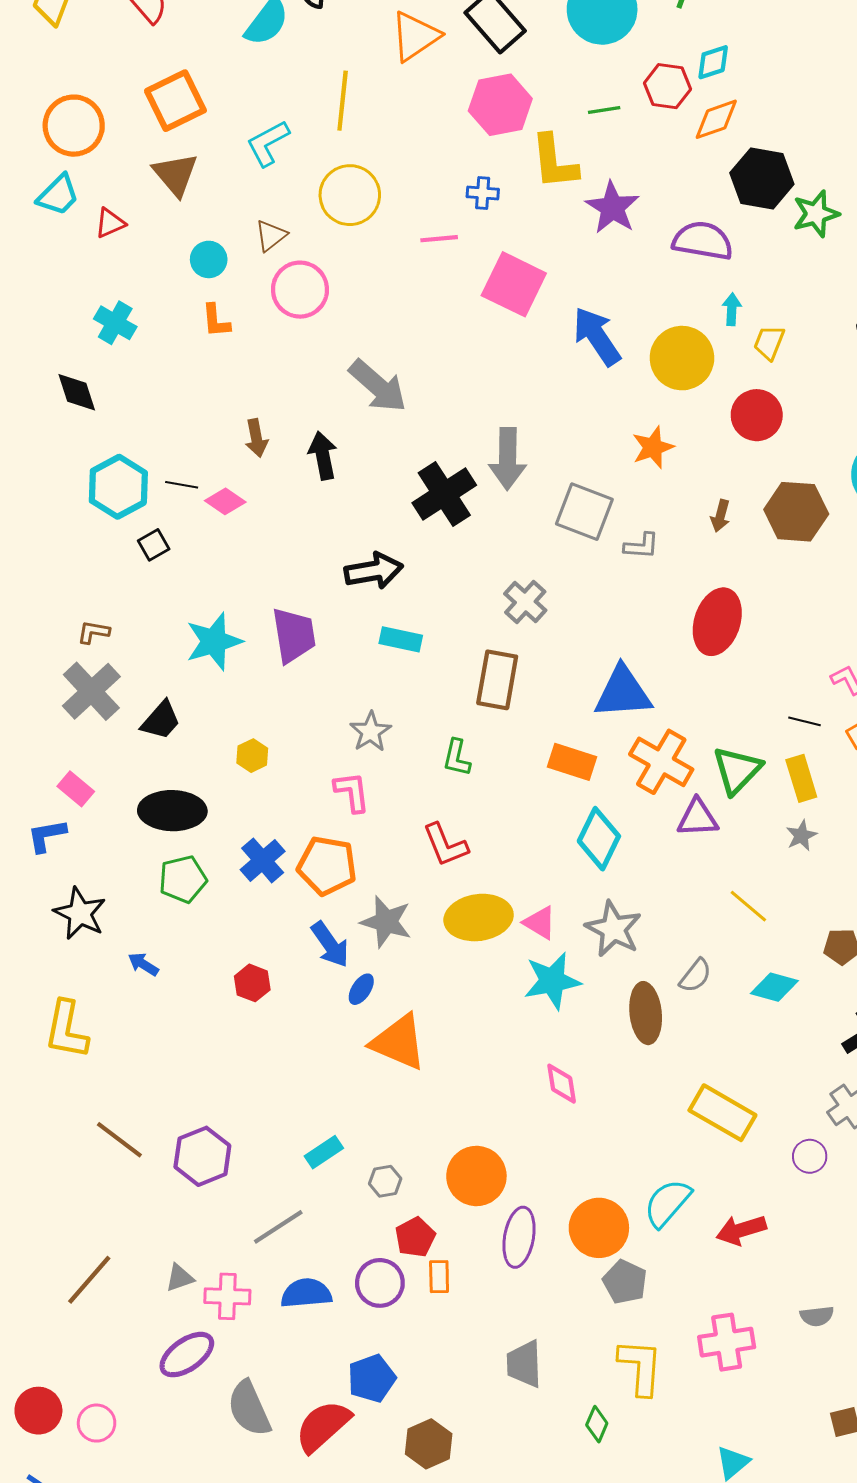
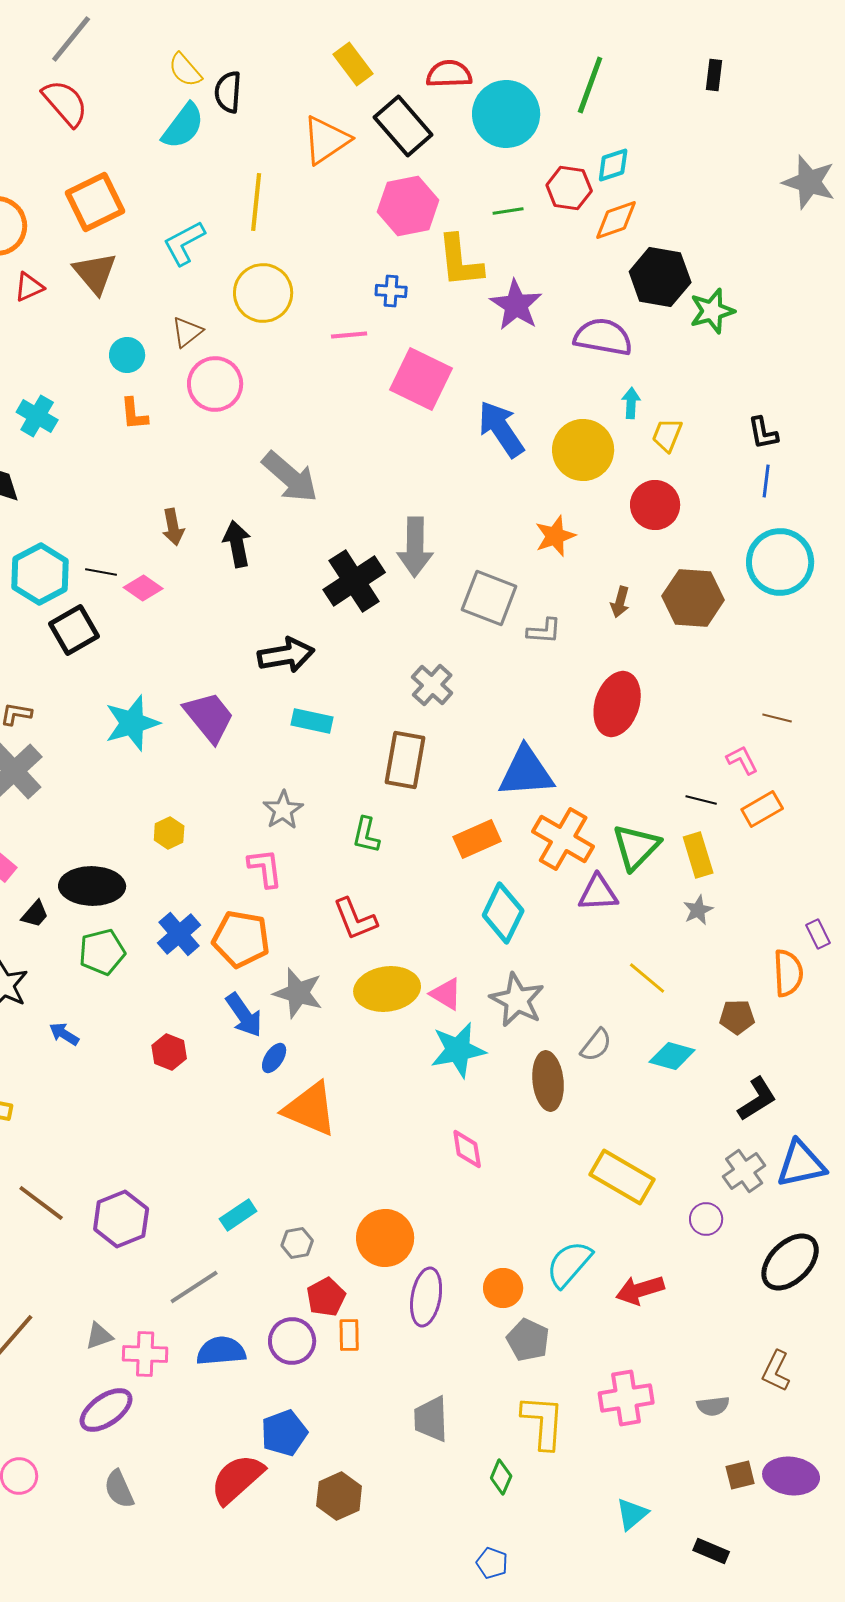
red triangle: (110, 223) -> (29, 287), moved
black square: (154, 545) -> (74, 630), size x1.6
purple trapezoid: (294, 635) -> (209, 717), turned -30
black trapezoid: (161, 720) -> (35, 914), moved, size x0.7
orange rectangle: (572, 762) -> (477, 839), turned -42
orange circle: (599, 1228) -> (503, 1288), size x0.7
gray semicircle: (817, 1316) -> (713, 1406), moved
gray semicircle: (249, 1409) -> (119, 1489), moved, size x0.7

